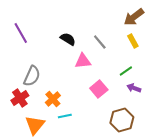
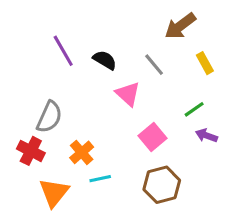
brown arrow: (134, 17) -> (180, 26), moved
purple line: (21, 33) -> (63, 51), moved
pink triangle: (83, 61) -> (128, 94), turned 48
red cross: (20, 98) -> (31, 151), turned -30
brown hexagon: (122, 120) -> (162, 185), moved

